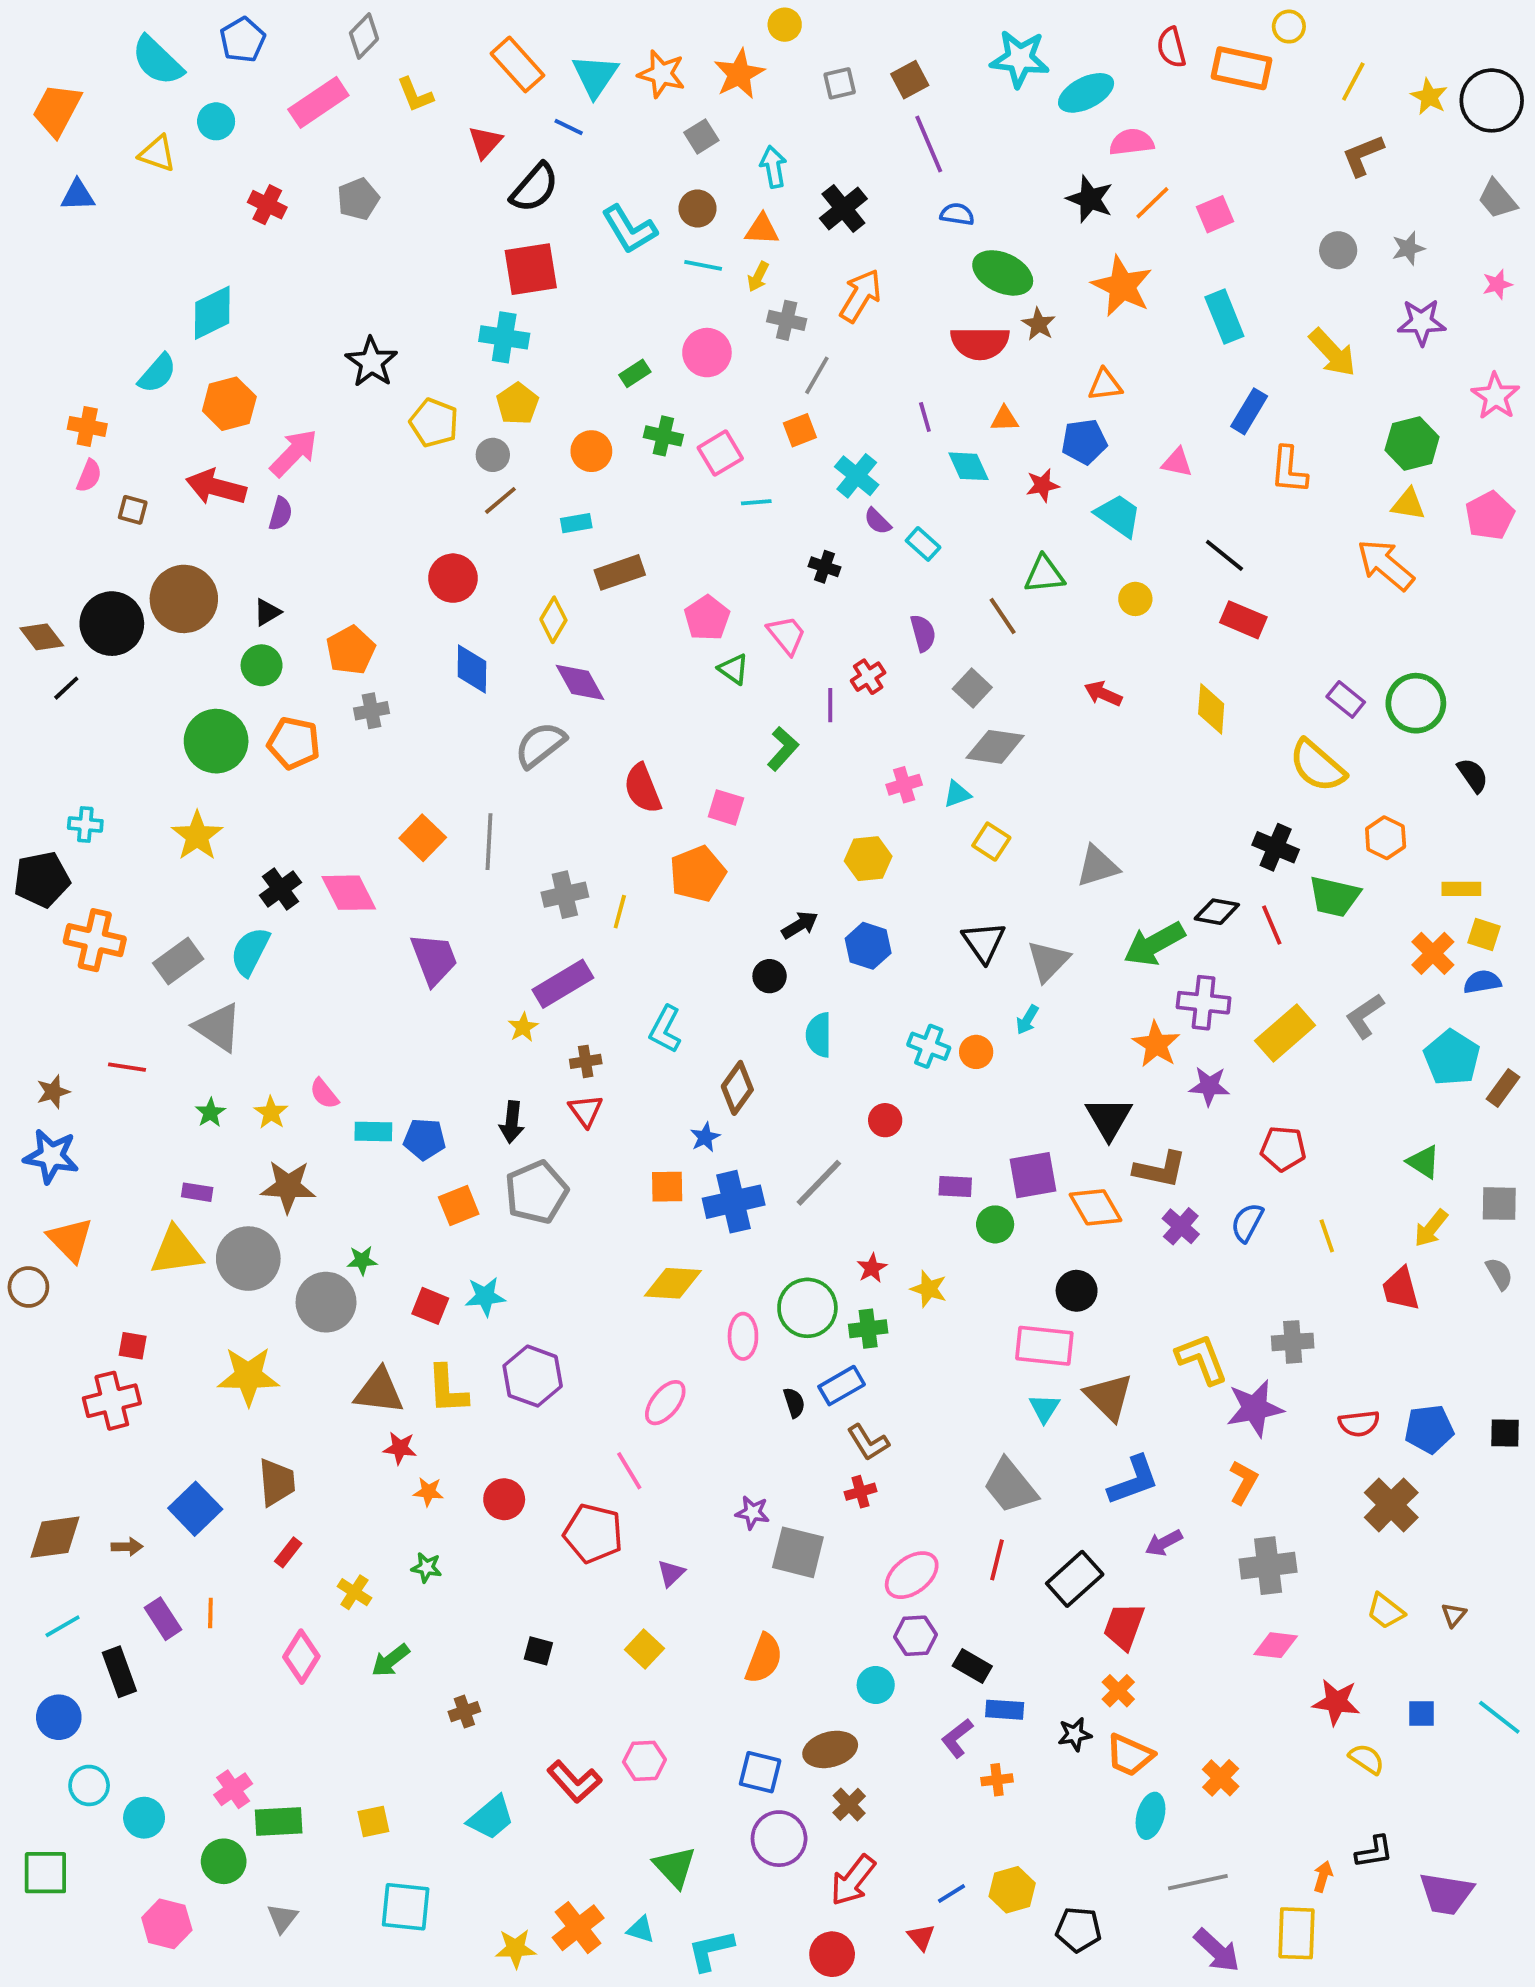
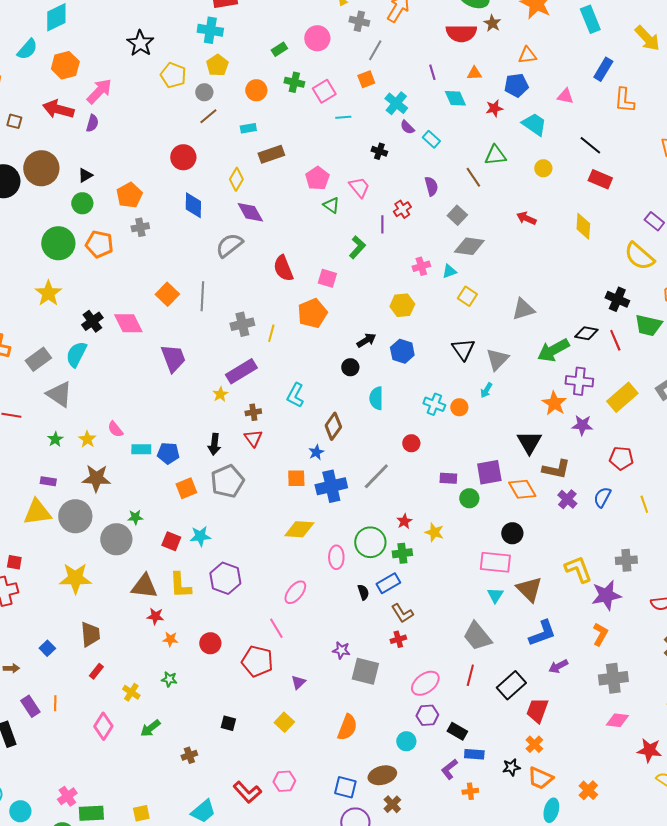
blue square: (195, 1509) -> (47, 648), size x0.6

